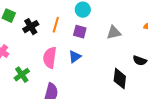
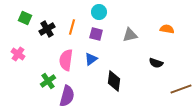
green cross: (22, 75) -> (48, 81), moved
black diamond: (120, 79) -> (114, 81), moved

